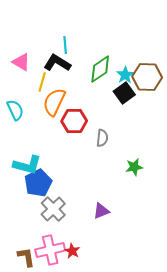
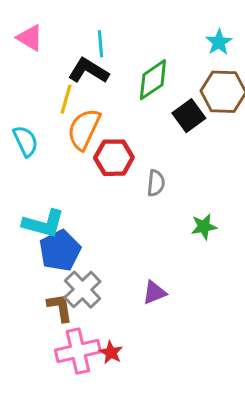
pink triangle: (21, 62) -> (30, 38), moved
cyan star: (125, 75) -> (219, 42), moved
brown L-shape: (26, 257) -> (60, 308), moved

